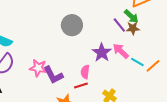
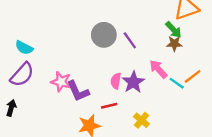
purple line: (119, 25) -> (130, 40), moved
purple star: (102, 53) -> (133, 82), moved
orange line: (153, 66) -> (193, 76), moved
pink semicircle: (85, 72) -> (116, 81), moved

